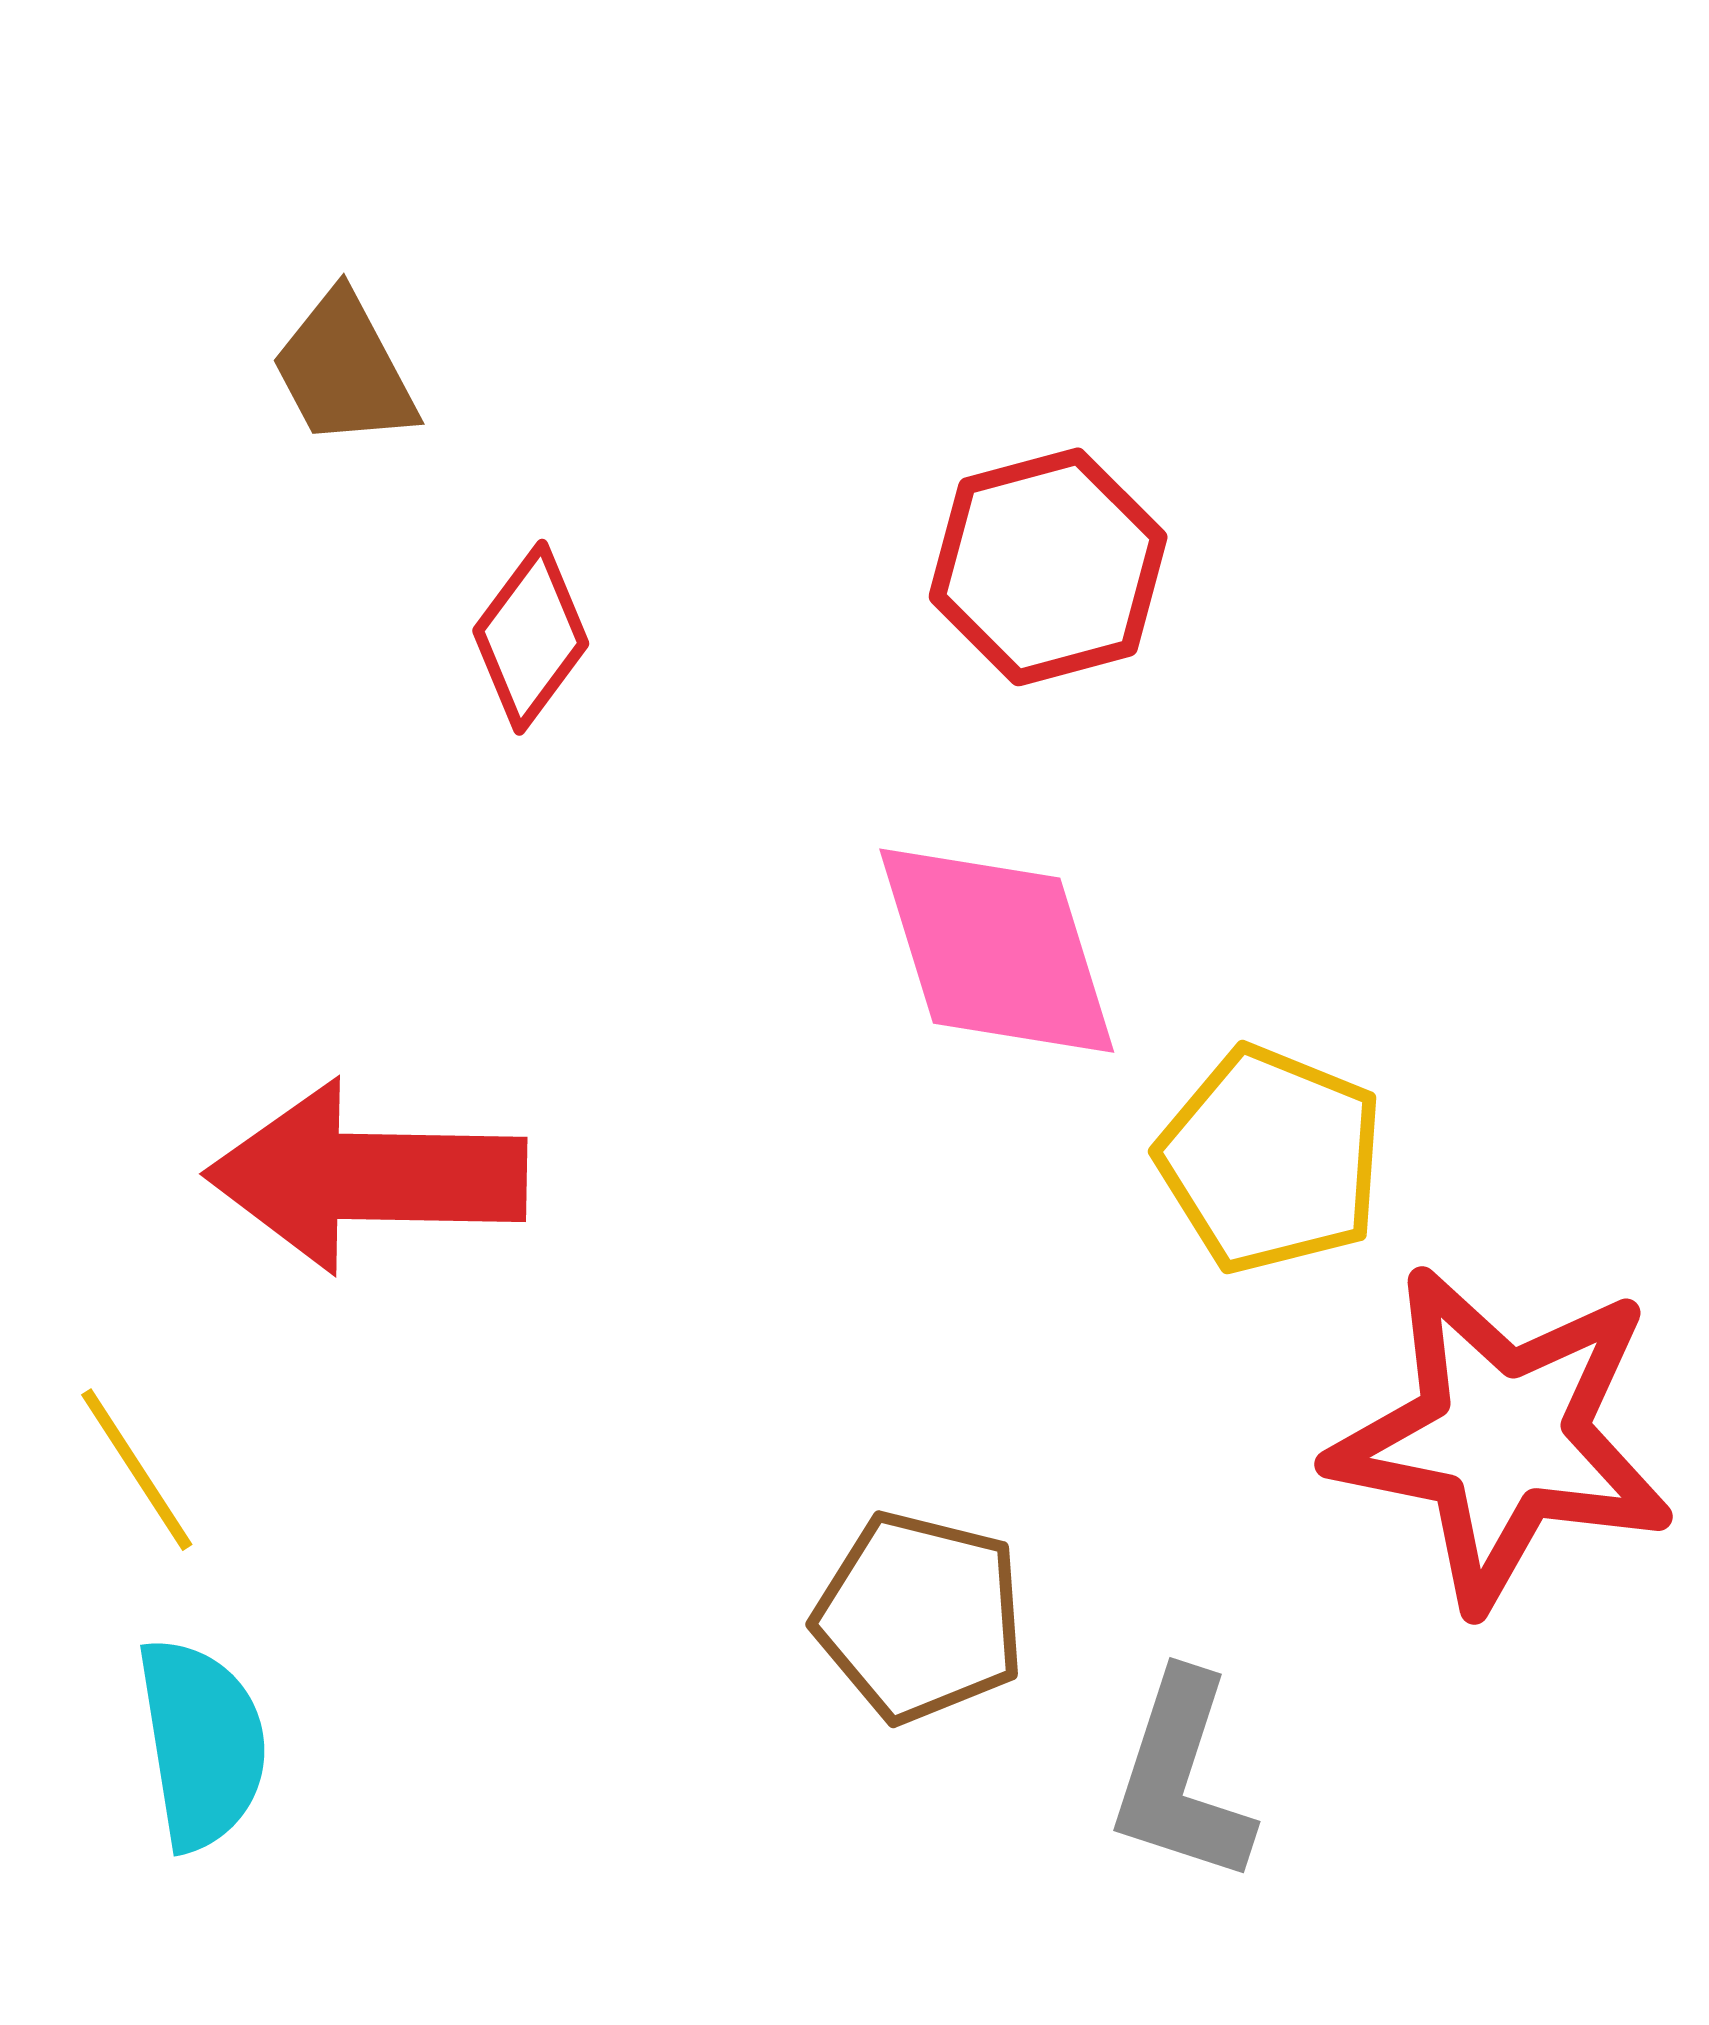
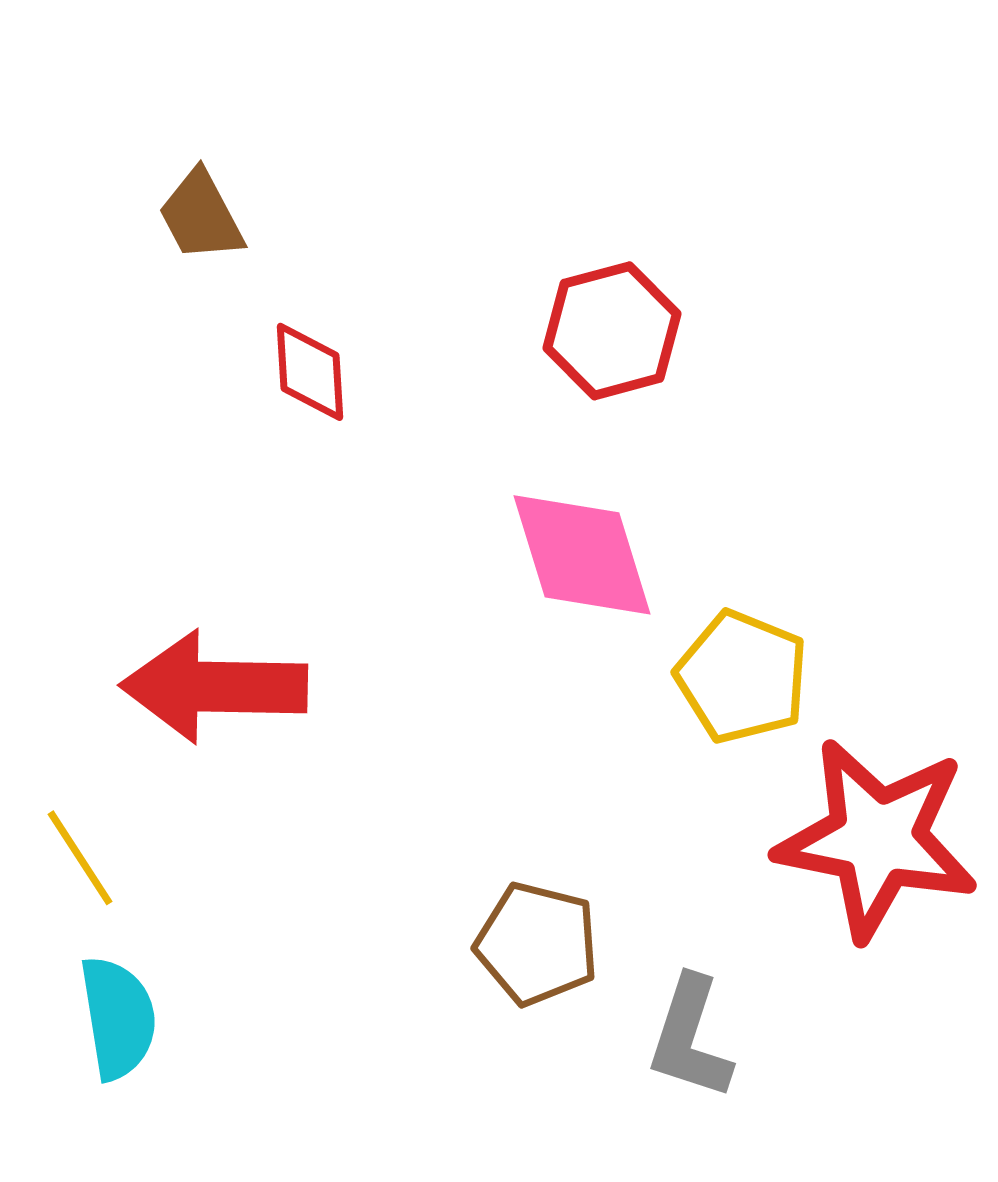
red diamond: (531, 637) -> (310, 372), turned -40

